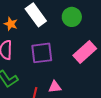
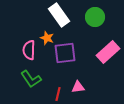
orange star: (11, 24) -> (47, 38), moved

